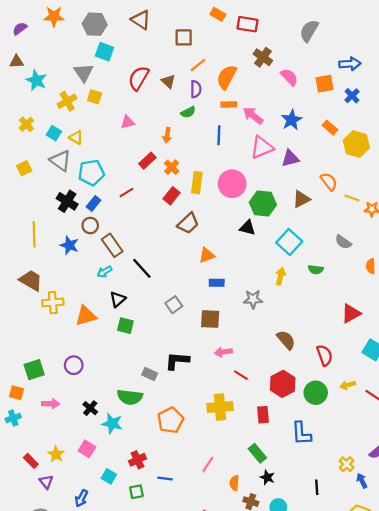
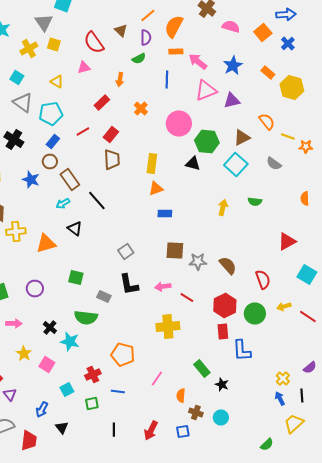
pink semicircle: (289, 77) -> (231, 26), turned -30
red semicircle: (139, 78) -> (94, 42), moved, turned -65
orange square: (325, 84) -> (263, 32), turned -30
yellow triangle: (76, 138) -> (57, 82), moved
orange cross: (172, 167) -> (141, 108), moved
yellow rectangle: (197, 183) -> (152, 164), moved
red rectangle: (172, 196) -> (111, 134), moved
black cross: (67, 201) -> (14, 140), moved
brown trapezoid: (188, 223) -> (112, 160), moved, turned -50
cyan square: (289, 242) -> (236, 164), moved
gray semicircle: (343, 242) -> (274, 164), moved
black triangle: (118, 299) -> (75, 228), turned -42
gray star: (253, 299) -> (198, 262), moved
gray square: (174, 305) -> (126, 252), moved
brown square: (210, 319) -> (175, 250), moved
green square: (125, 326) -> (76, 278), moved
pink arrow: (223, 352) -> (163, 286), moved
black L-shape: (177, 361) -> (129, 284), turned -105
red rectangle: (263, 415) -> (223, 332), moved
orange pentagon: (171, 420) -> (123, 354), moved, turned -30
yellow star: (56, 454) -> (24, 354), moved
cyan square: (109, 476) -> (67, 390), turned 32
black star: (267, 477) -> (222, 384), moved
blue arrow: (362, 481) -> (280, 398), moved
black line: (317, 487) -> (302, 396), moved

